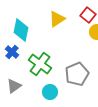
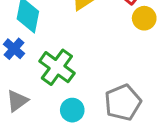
gray pentagon: (77, 74) -> (123, 102), moved

